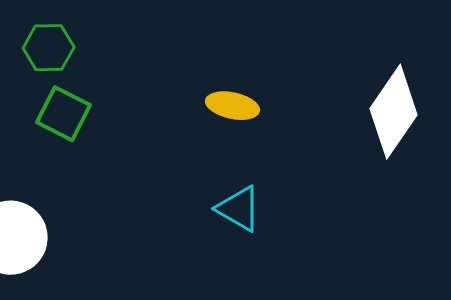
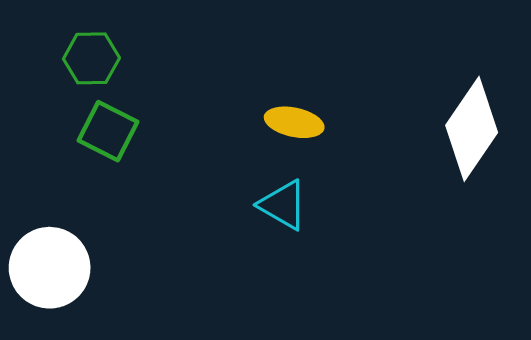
cyan triangle: (239, 209) -> (283, 205), moved

